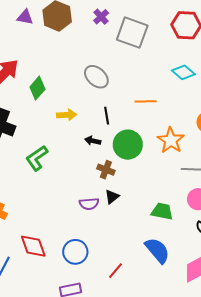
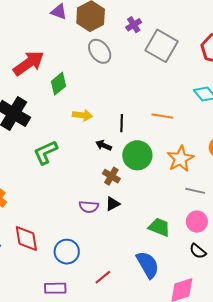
gray ellipse: (96, 77) -> (100, 51), moved

